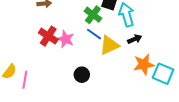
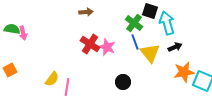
blue line: (94, 34) -> (135, 42), turned 35
yellow triangle: (109, 45) -> (150, 53), turned -45

